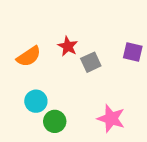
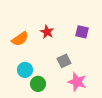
purple square: (133, 52) -> (82, 32), moved
gray square: (91, 62) -> (64, 61), moved

